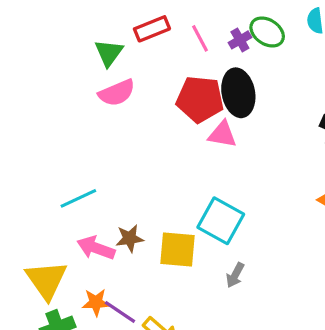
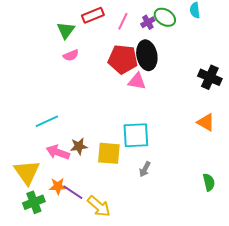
pink line: (200, 38) -> (123, 21), turned 54
pink semicircle: (117, 93) -> (71, 55), size x0.7
cyan square: (221, 221) -> (136, 135), turned -32

